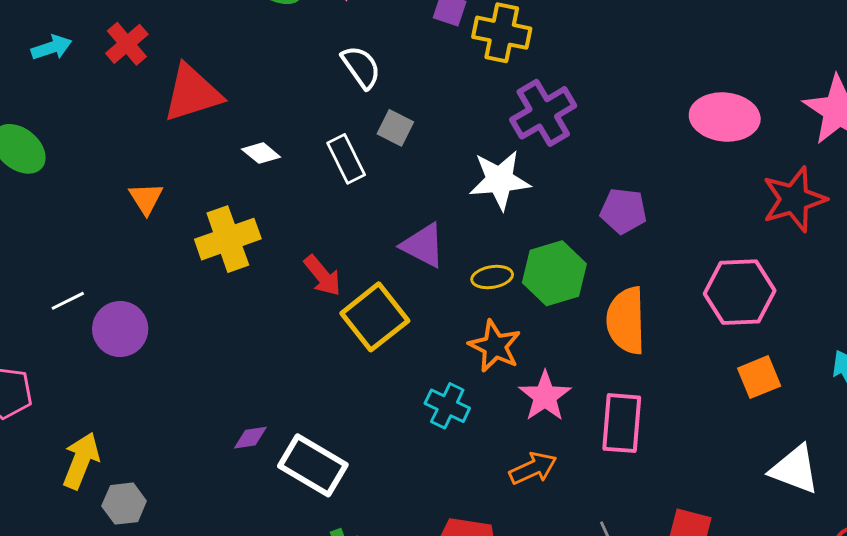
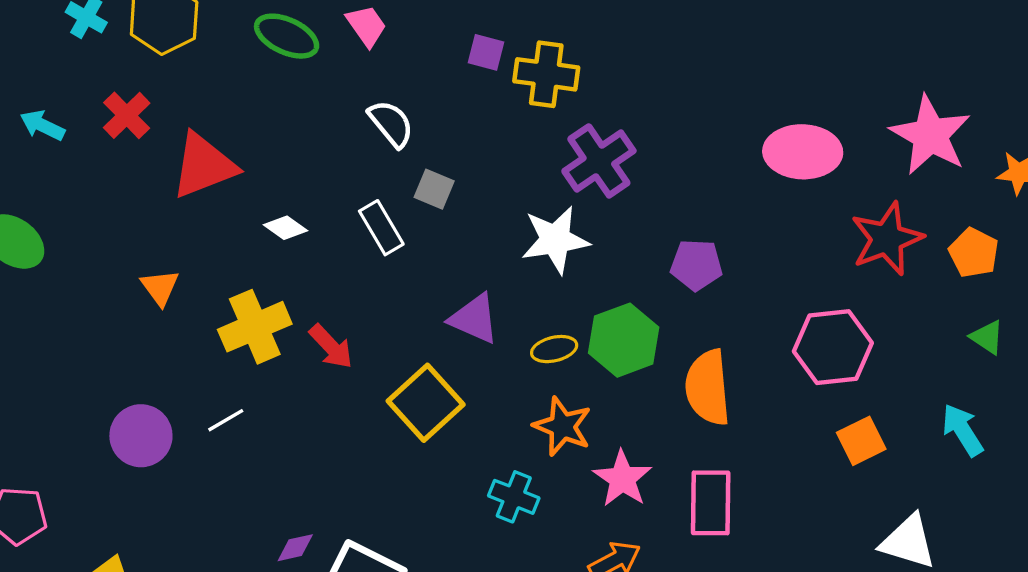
cyan arrow: (51, 48) -> (42, 125), turned -132
red arrow: (322, 276) -> (331, 346), moved
white line: (68, 301) -> (226, 420), moved

